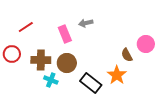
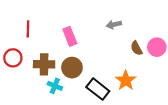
gray arrow: (86, 23) -> (114, 25), moved
red line: (26, 27) -> (28, 29), turned -56
brown semicircle: (127, 55) -> (136, 48), moved

